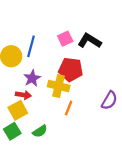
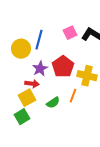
red pentagon: (71, 69) -> (63, 67), moved, turned 30
yellow cross: (59, 86) -> (87, 76), moved
green semicircle: (40, 131) -> (53, 103), moved

